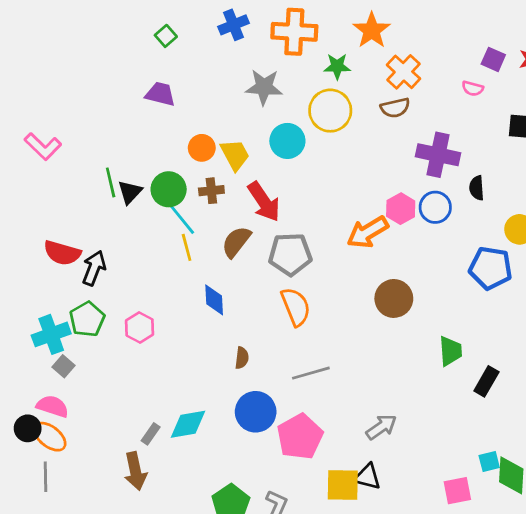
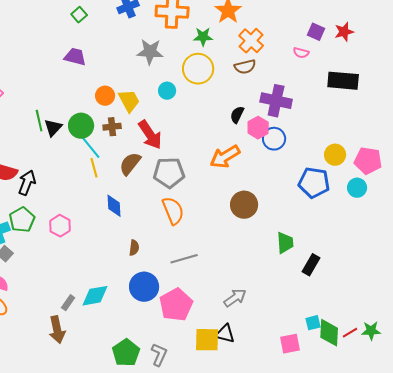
cyan circle: (287, 141) -> (167, 91), size x0.7
black semicircle: (477, 188) -> (237, 115), moved, turned 30
pink hexagon: (401, 209) -> (258, 128), moved

